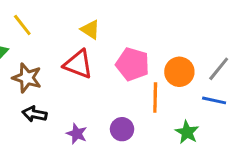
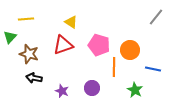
yellow line: (22, 25) -> (26, 19), turned -56
red triangle: (78, 64) -> (63, 45), turned -40
gray line: (219, 69) -> (156, 17), moved

